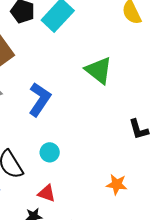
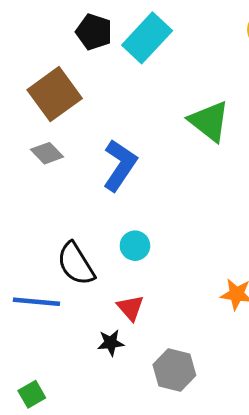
red triangle: (47, 193) -> (130, 308), turned 30

